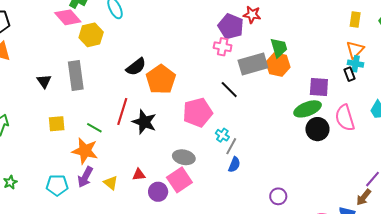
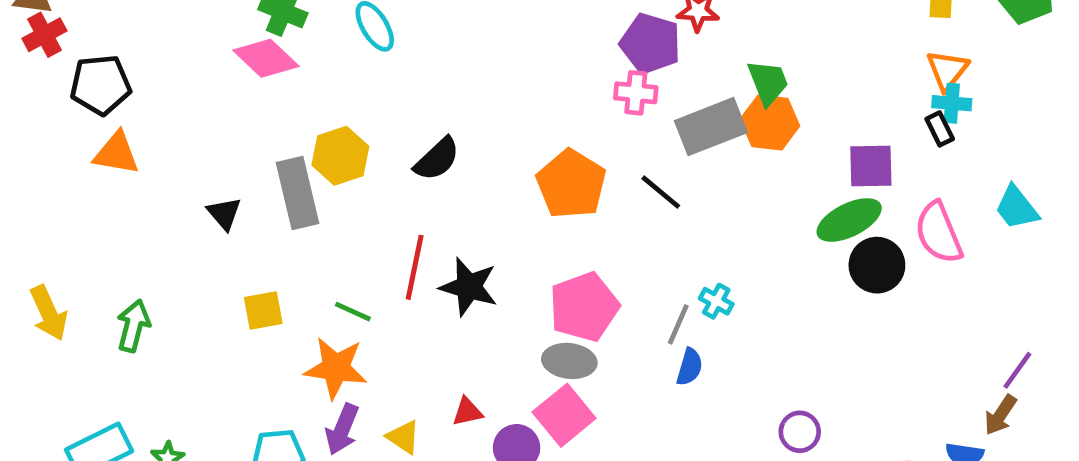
yellow hexagon: (91, 35) -> (340, 156), moved
orange pentagon: (161, 79) -> (571, 184), moved
pink pentagon: (198, 112) -> (584, 307), moved
cyan cross: (222, 135) -> (716, 301), moved

